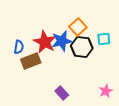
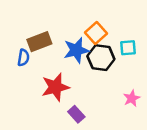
red star: (45, 42) -> (55, 87), moved, turned 30
brown rectangle: (31, 61) -> (39, 42), moved
pink star: (106, 91) -> (132, 98), moved

